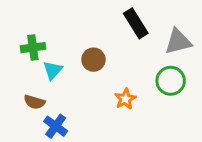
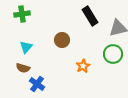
green cross: (33, 48) -> (22, 14), moved
cyan triangle: (53, 70) -> (26, 47), moved

